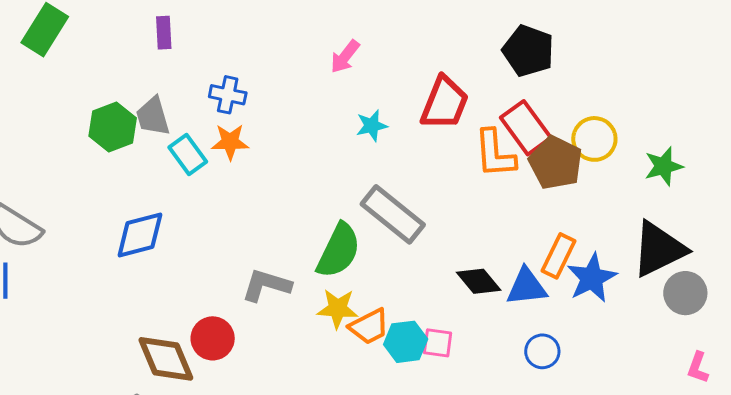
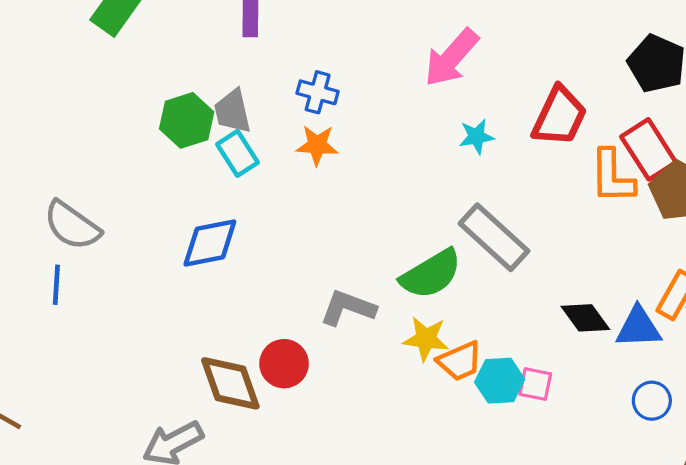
pink arrow: (345, 57) -> (451, 58), size x1.6
cyan rectangle: (188, 155) -> (238, 153), moved
green semicircle: (339, 251) -> (431, 274), turned 30

